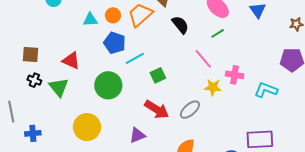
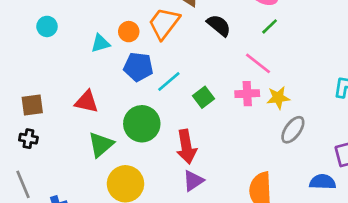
pink cross: (235, 75) -> (247, 94), moved
black cross: (34, 80) -> (28, 139), moved
green triangle: (59, 87) -> (101, 145), moved, turned 40
red arrow: (157, 110) -> (186, 147), moved, turned 60
gray ellipse: (190, 110) -> (293, 130), moved

